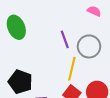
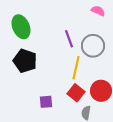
black pentagon: (20, 82) -> (25, 61), moved

